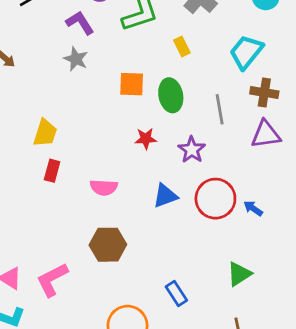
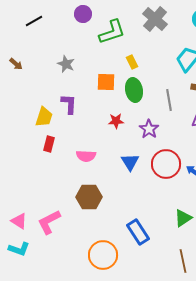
purple L-shape: (80, 23) -> (69, 104), moved, turned 35
yellow rectangle: (182, 46) -> (132, 62), moved
blue triangle: (165, 196) -> (130, 162), turned -42
blue rectangle: (176, 294) -> (138, 232), size x1.4

